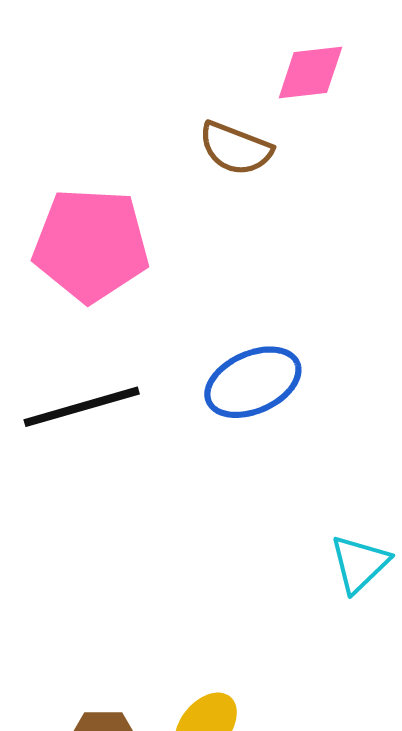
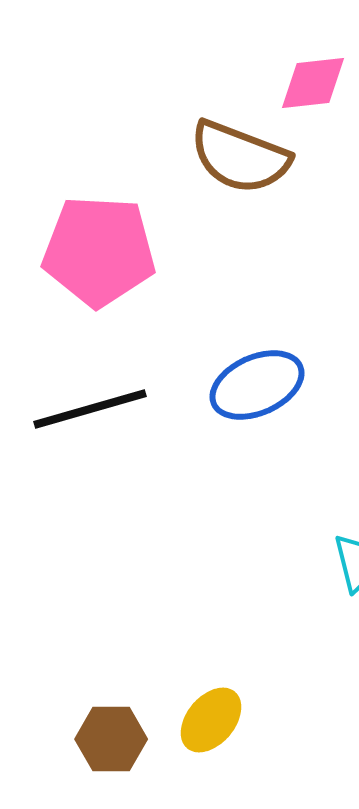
brown semicircle: (236, 148) -> (240, 157), size x1.4

